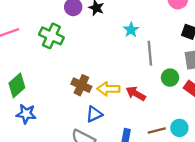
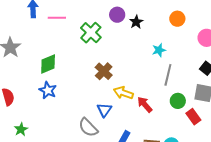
brown cross: (81, 85) -> (104, 71), moved
blue triangle: (94, 114) -> (104, 110), turned -49

